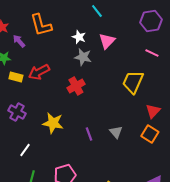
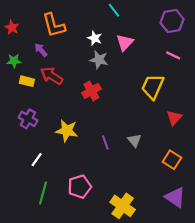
purple arrow: (19, 41) -> (41, 50), moved
red arrow: (39, 72) -> (52, 76), turned 60
orange square: (150, 134) -> (172, 160), moved

